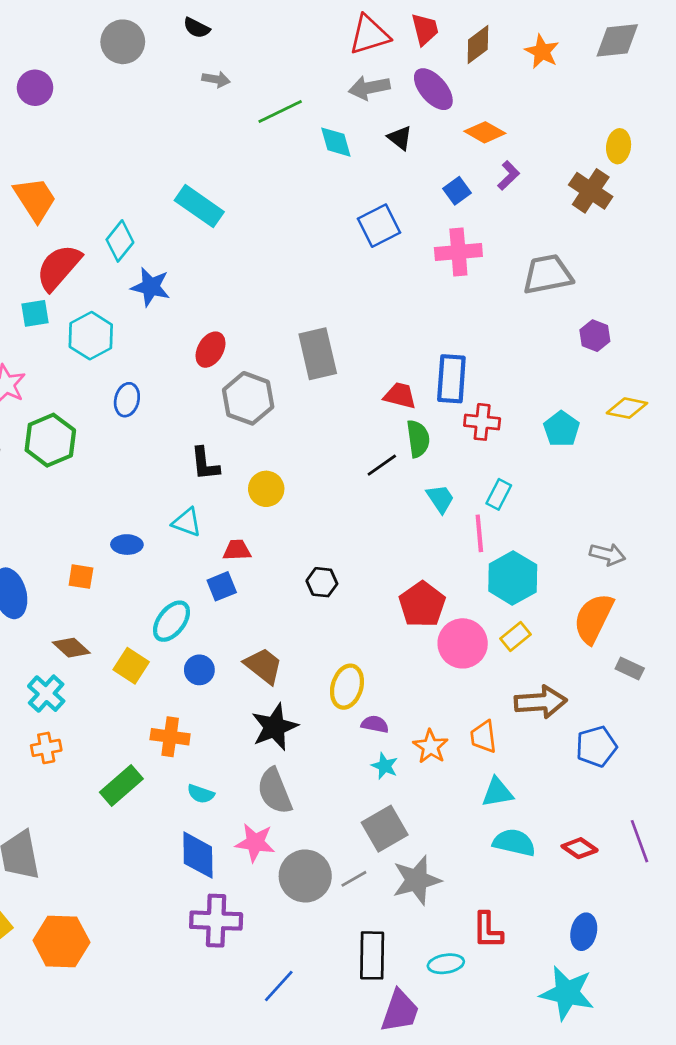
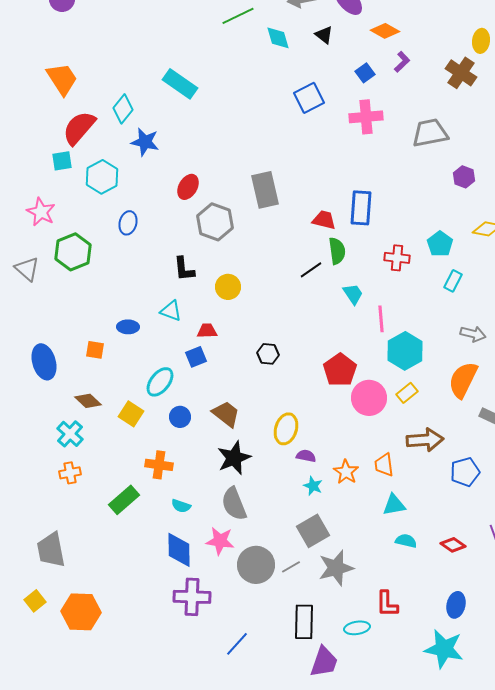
red cross: (482, 422) -> (397, 258), moved
cyan rectangle: (499, 494) -> (453, 281), moved
cyan semicircle: (514, 843) -> (406, 541), size x0.7

